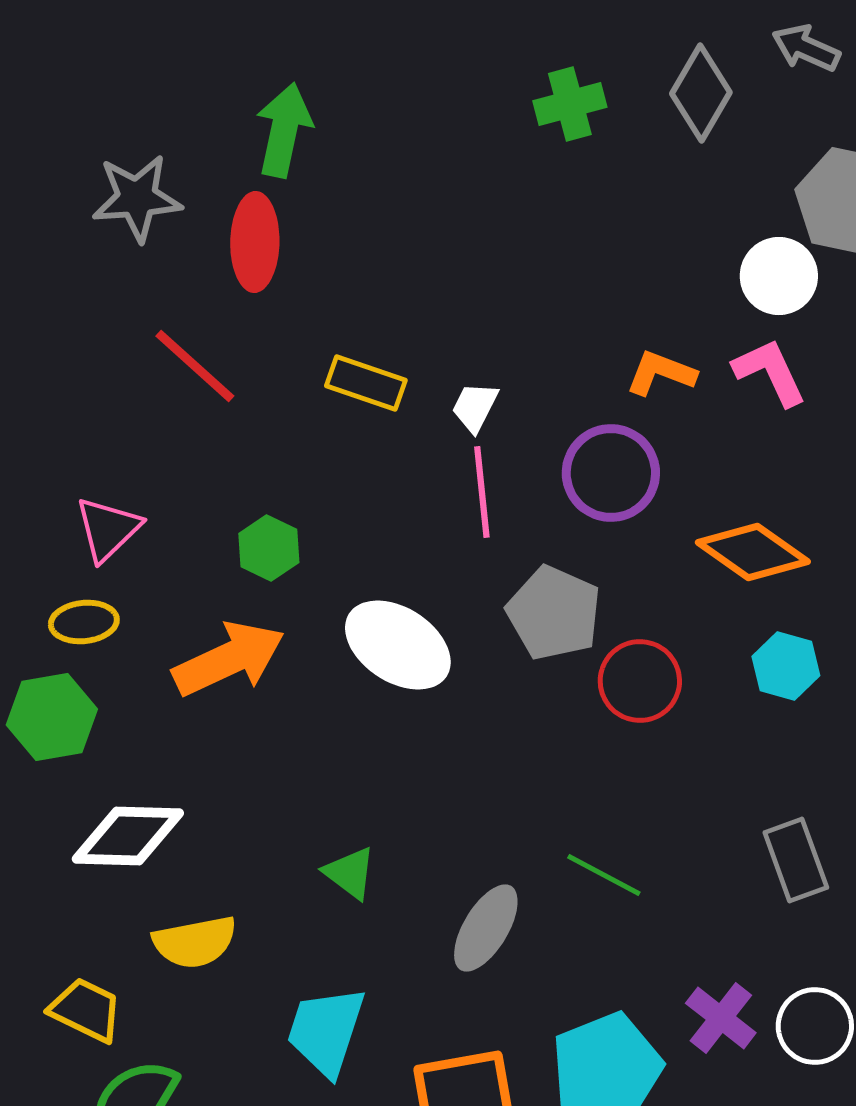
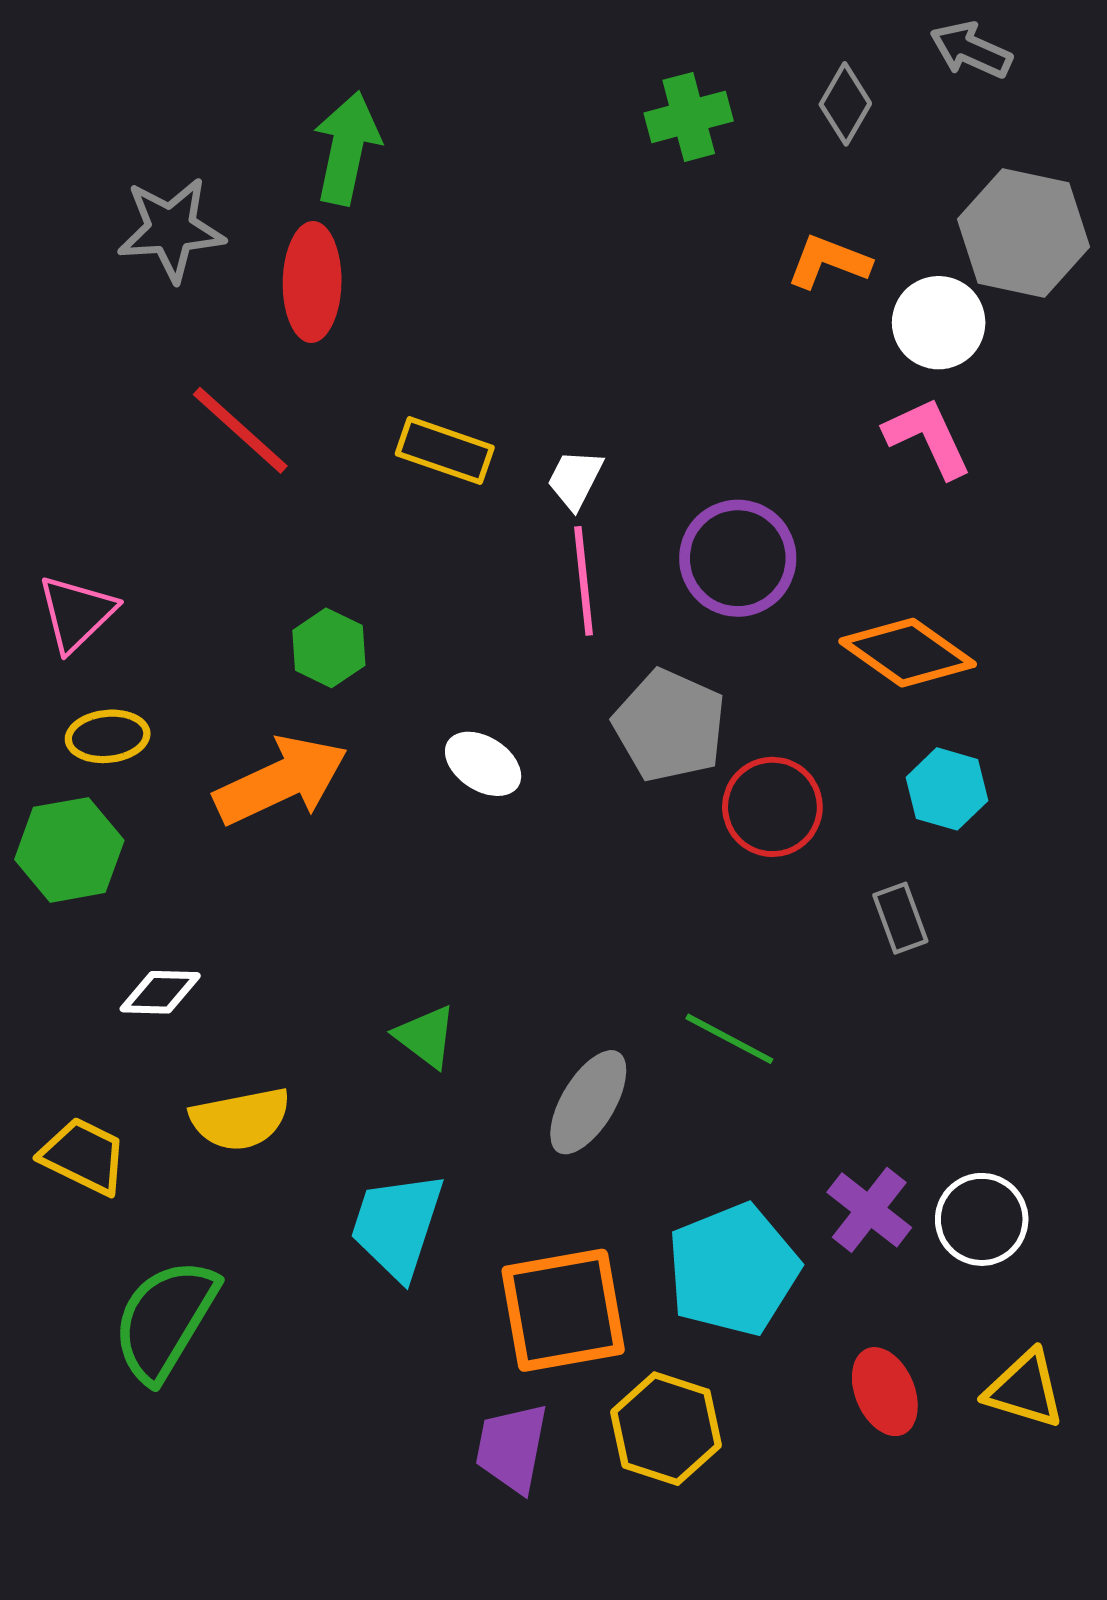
gray diamond: (701, 93) -> (845, 104), size x0.7
orange L-shape: (661, 373) -> (829, 262), moved
pink triangle: (108, 529) -> (77, 613), moved
white ellipse: (398, 645) -> (483, 764), size x0.6
white diamond: (128, 836) -> (160, 992), size x0.6
gray rectangle: (796, 860) -> (900, 918), moved, size x0.7
yellow trapezoid: (86, 1010) -> (84, 1156), moved

